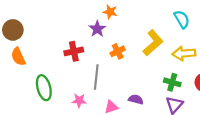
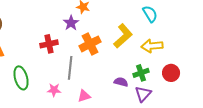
orange cross: (118, 51) -> (90, 44), size x1.5
green cross: (172, 82) -> (141, 73), turned -35
purple semicircle: (136, 99) -> (121, 82), moved

